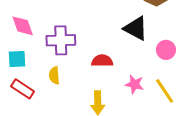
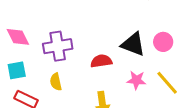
black triangle: (136, 28) -> (133, 44), moved

